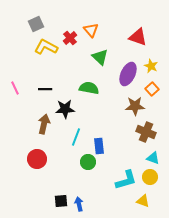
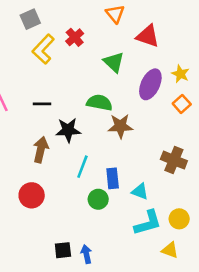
orange triangle: (91, 30) -> (115, 14), moved
red triangle: (138, 37) -> (148, 36), moved
yellow L-shape: (46, 47) -> (43, 49), turned -75
brown star: (135, 106) -> (120, 126), moved
cyan triangle: (153, 158) -> (140, 191), moved

